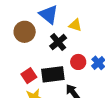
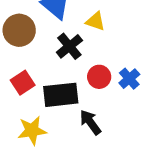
red square: (29, 76) -> (23, 83), moved

